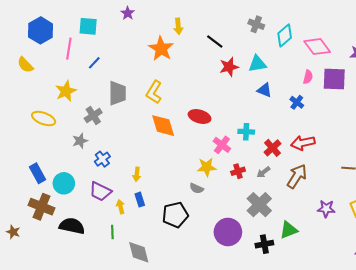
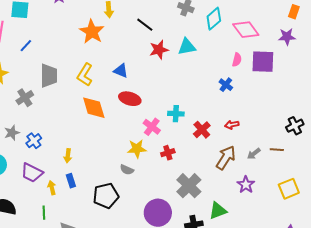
blue triangle: (264, 90) -> (121, 71), moved
gray star: (80, 141) -> (12, 133), moved
red arrow: (303, 143) -> (232, 125), size x0.6
gray arrow: (263, 172) -> (254, 154), moved
purple star: (326, 209) -> (246, 185), moved, turned 30

